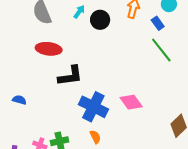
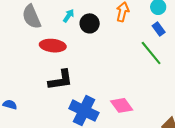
blue rectangle: (158, 23) -> (159, 29), moved
red ellipse: (49, 49) -> (53, 46), moved

